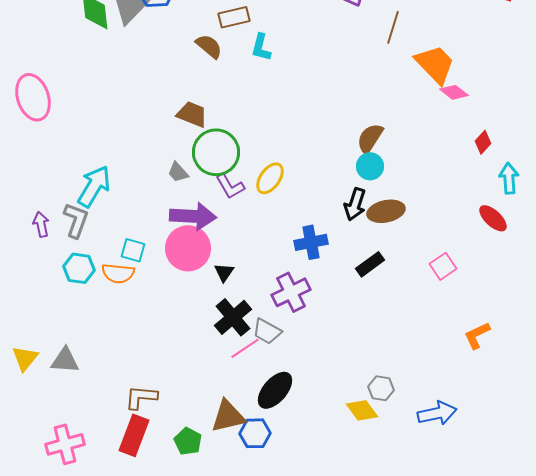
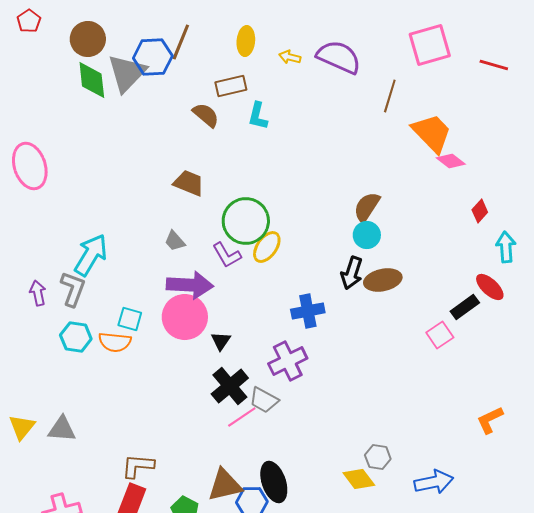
green circle: (216, 152) -> (246, 221), moved
black rectangle: (370, 264) -> (465, 307), moved
orange L-shape: (477, 335) -> (490, 420), moved
black ellipse: (275, 390) -> (274, 482), moved, turned -60

